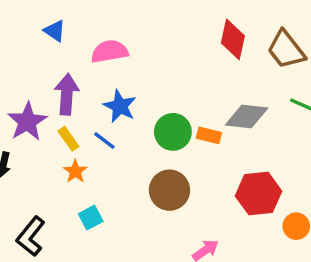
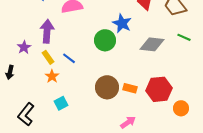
blue star: (120, 106) -> (122, 23), moved
purple star: (27, 122) -> (24, 47), size x0.6
green circle: (173, 132) -> (105, 40), moved
orange rectangle: (209, 135) -> (130, 88), moved

